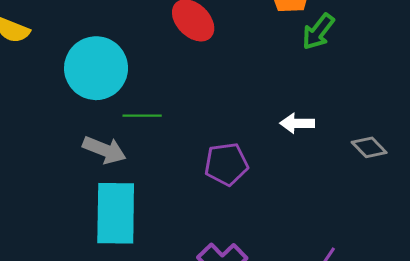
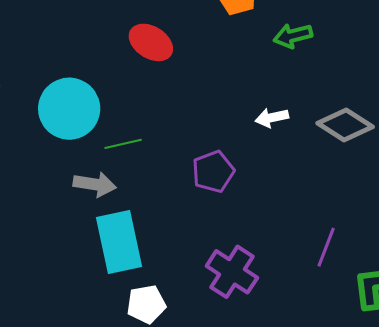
green arrow: (318, 32) -> (293, 36), moved, turned 51
gray diamond: (369, 147) -> (345, 125), size x1.6

